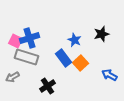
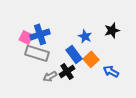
blue arrow: (110, 75) -> (111, 71), moved
gray arrow: (12, 77) -> (50, 76), moved
black cross: (48, 86) -> (67, 71), moved

